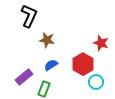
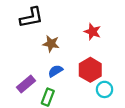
black L-shape: (29, 16) -> (31, 17), turned 55
red star: (101, 43) -> (92, 32), moved

